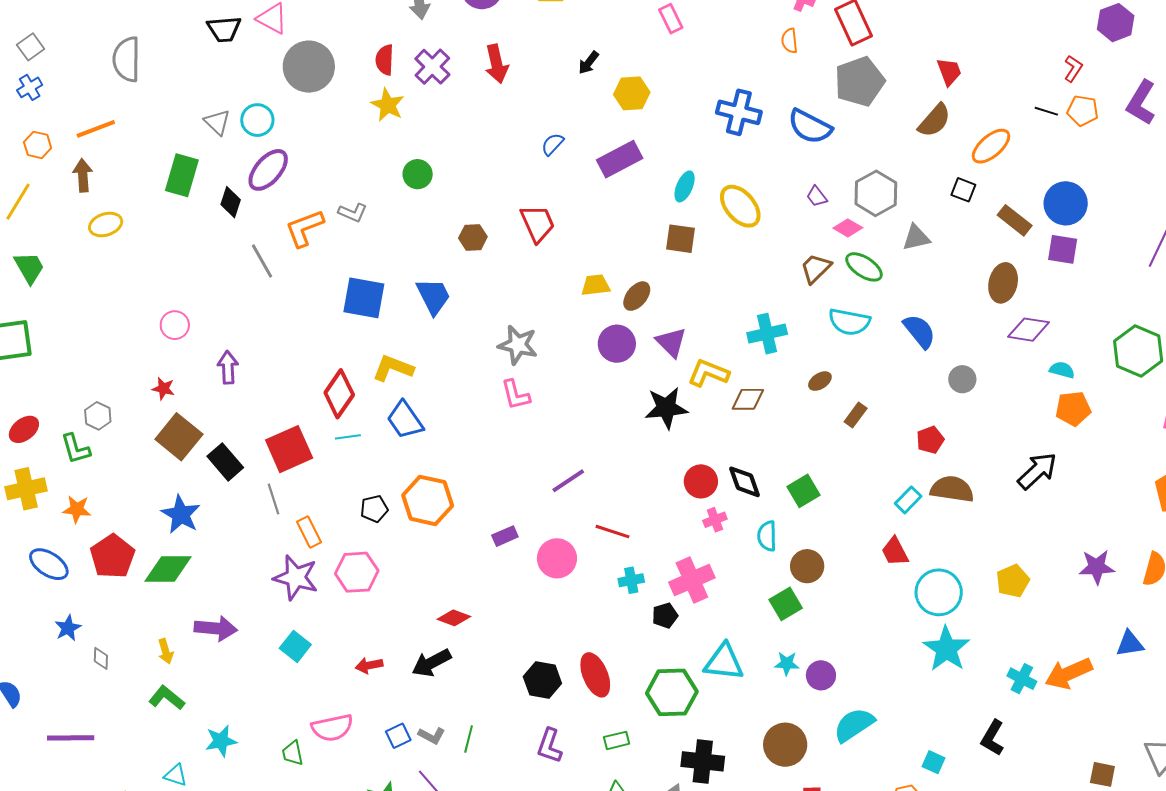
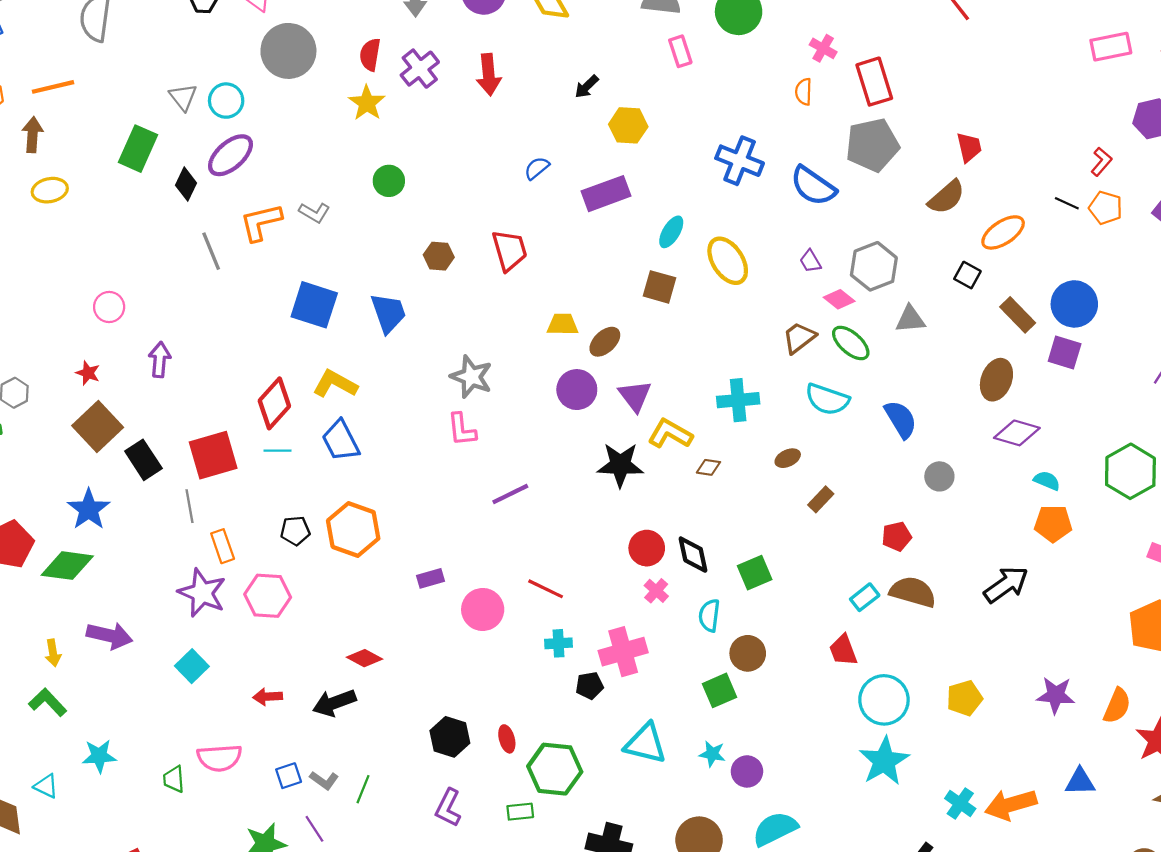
brown diamond: (748, 399) -> (708, 467), size x0.7
purple line: (568, 481) -> (510, 494), moved
pink cross: (715, 520) -> (656, 591), turned -35
red ellipse: (595, 675) -> (507, 739), size x0.6
green hexagon: (672, 692) -> (555, 769), moved

